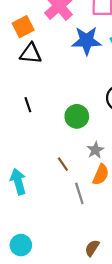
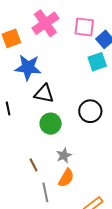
blue star: (86, 41) -> (28, 68), moved
black triangle: (31, 53) -> (44, 94), moved

